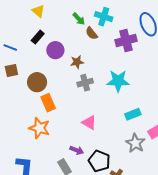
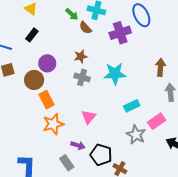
purple circle: (55, 50) -> (47, 63), moved
brown star: (77, 62) -> (81, 56), moved
gray cross: (85, 83) -> (82, 77), turned 35
pink triangle: (89, 123) -> (89, 117), turned 42
orange star: (39, 128) -> (53, 124), moved, turned -30

